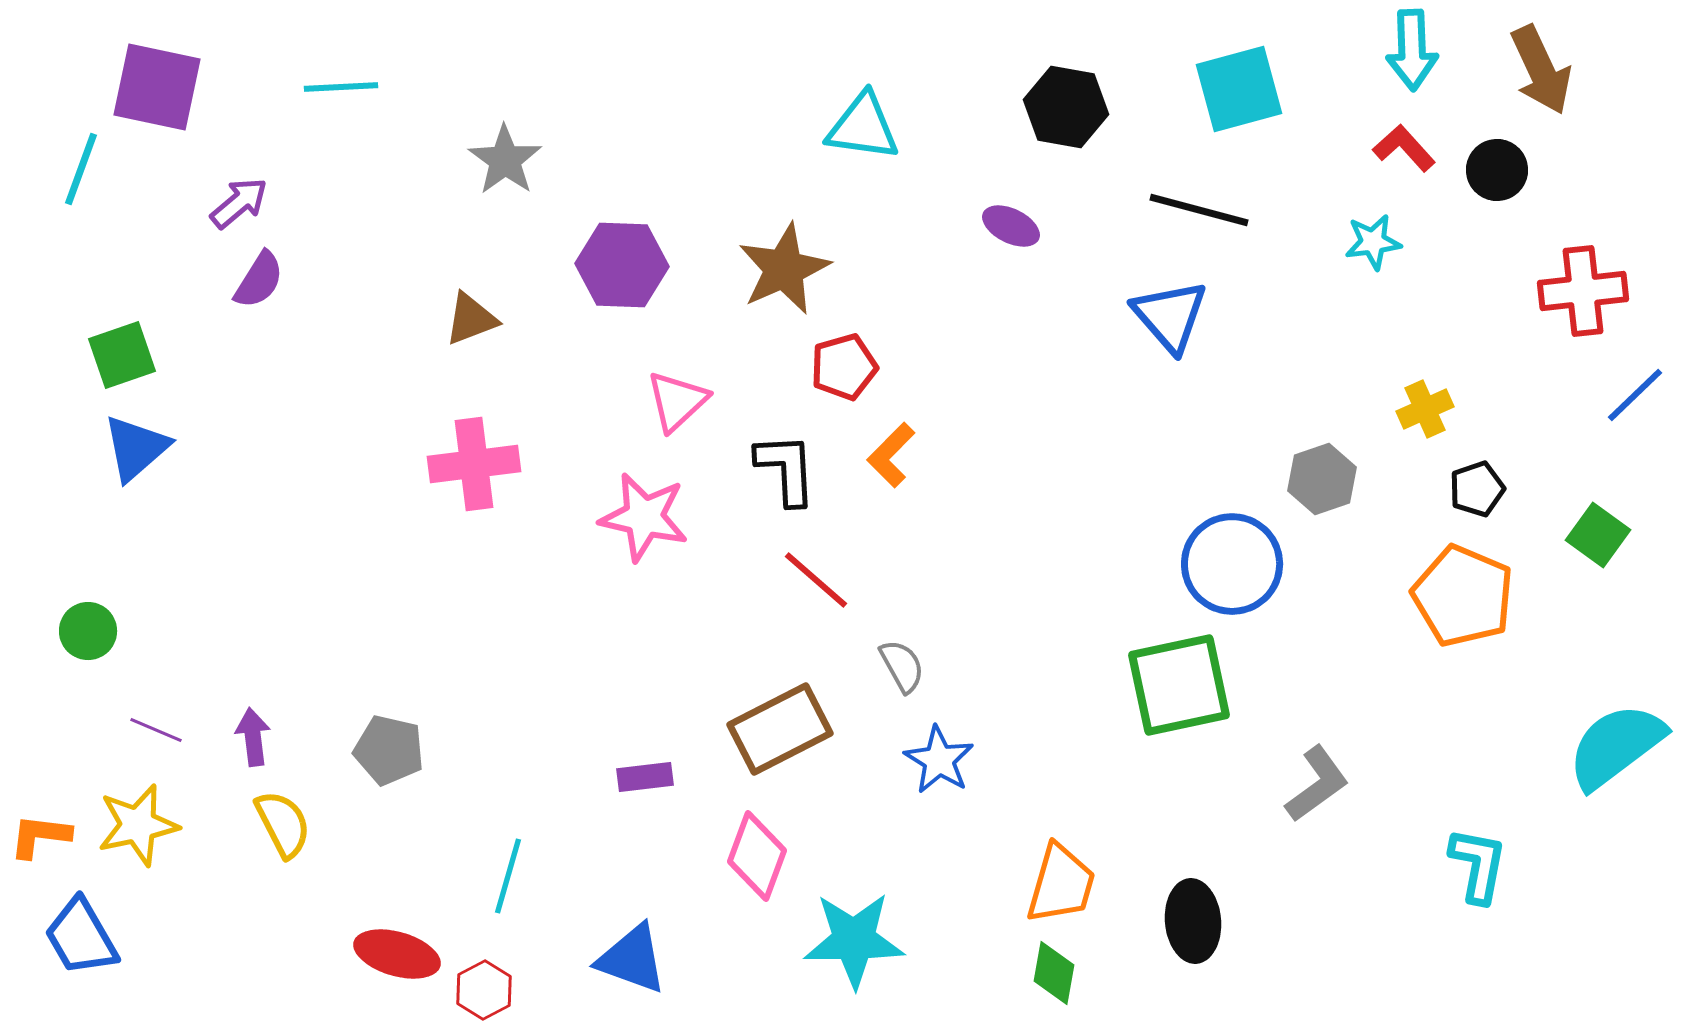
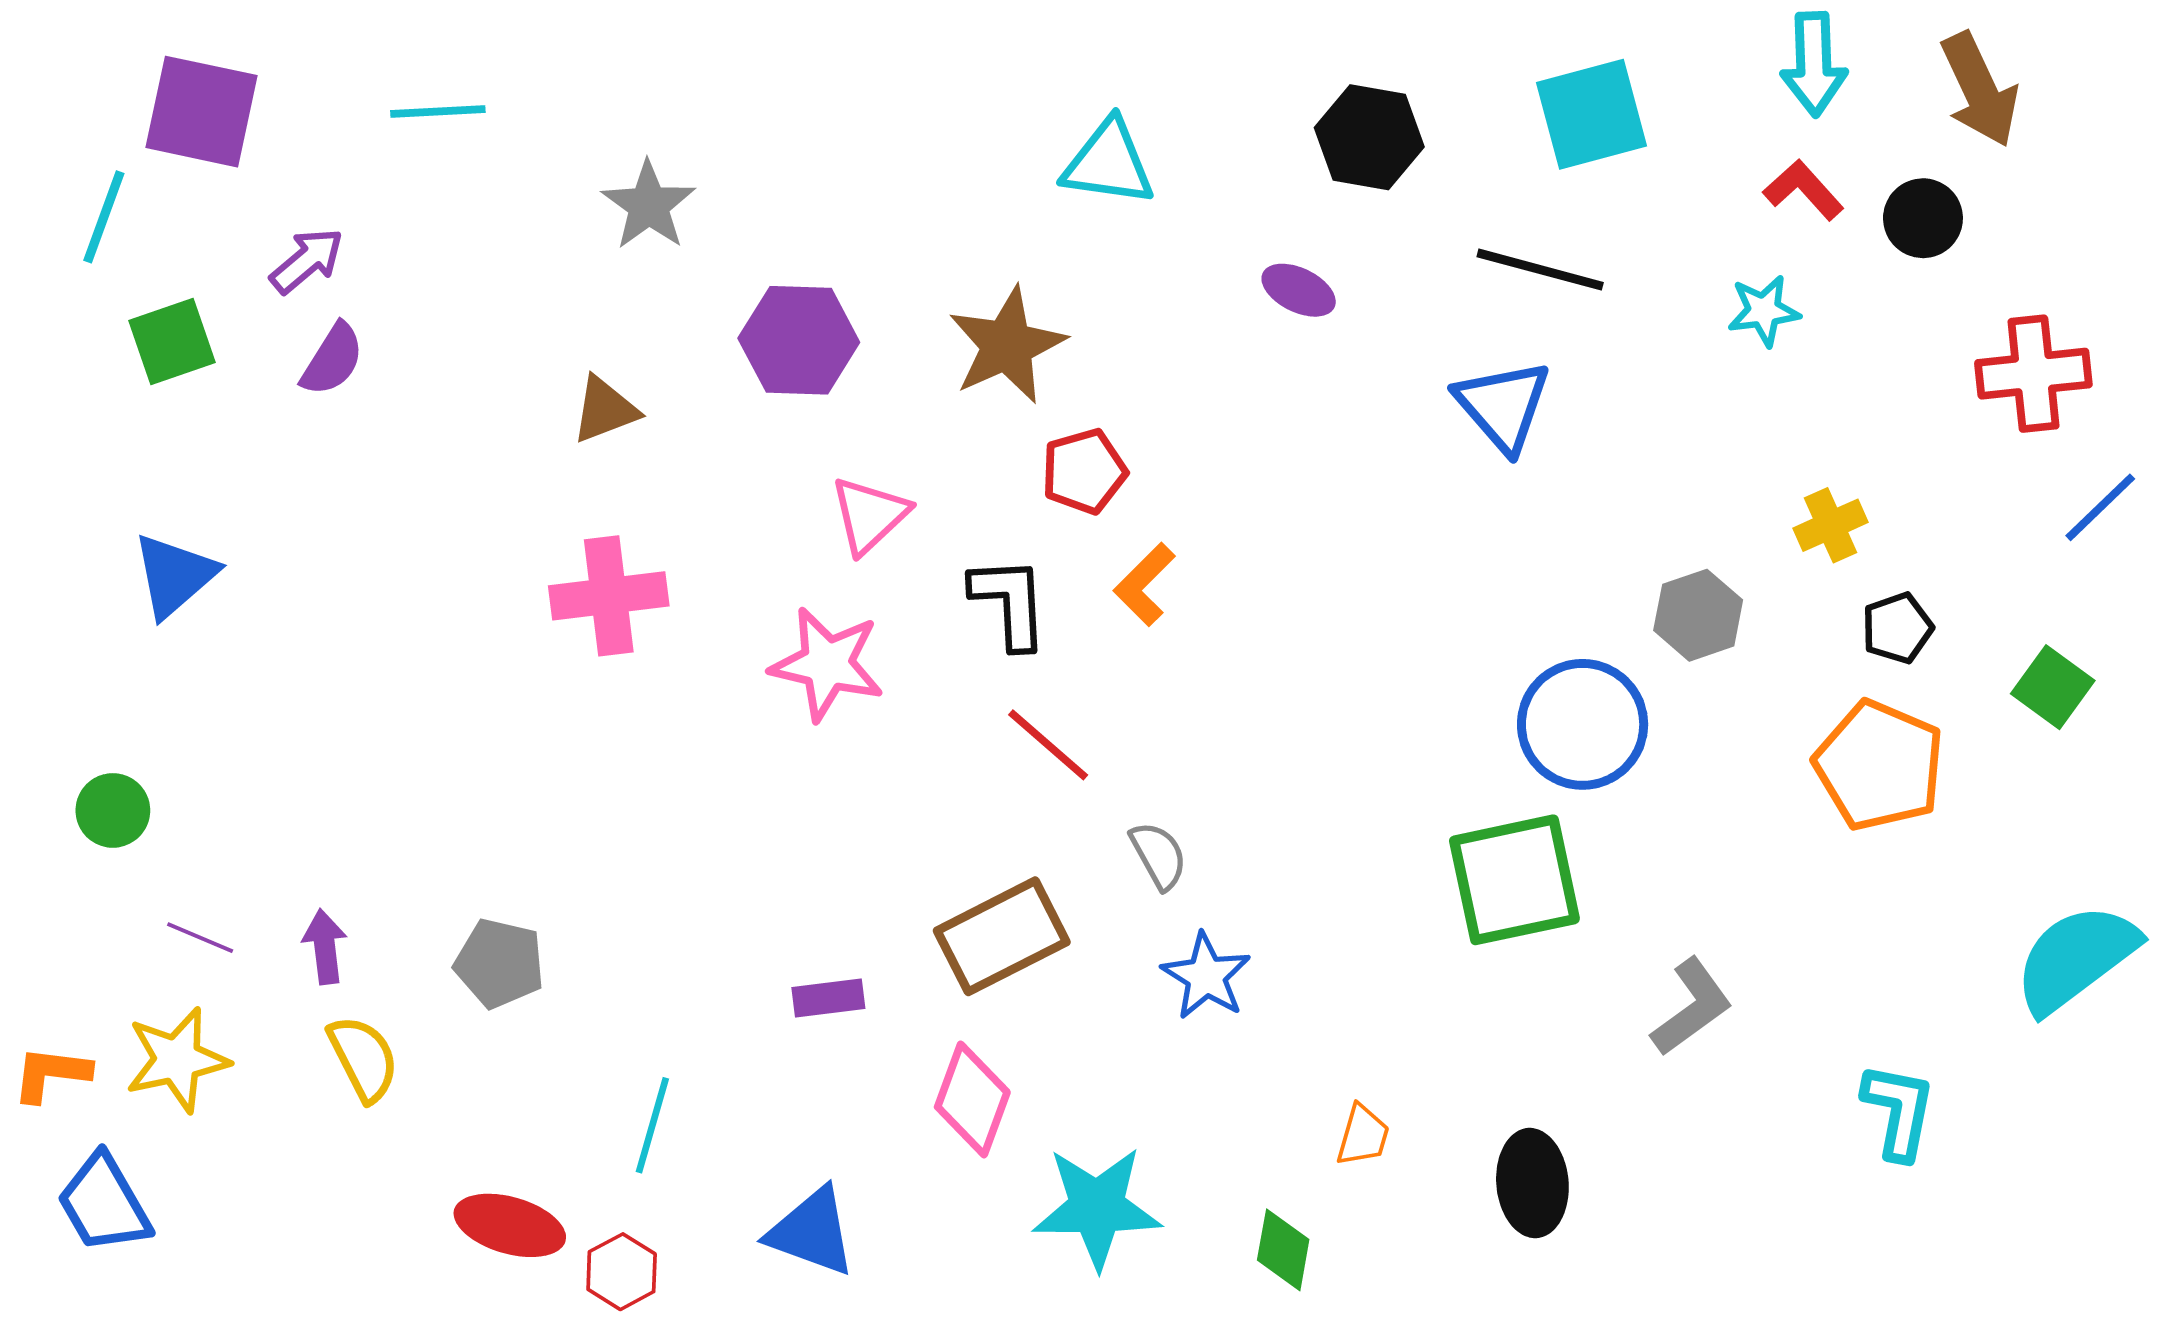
green square: (122, 355) -> (172, 342), moved
orange trapezoid: (1061, 884) -> (1363, 1135), size x0.6
green diamond: (1054, 973) -> (1283, 1250), moved

